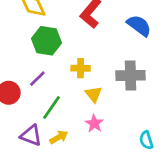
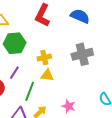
yellow triangle: (93, 94) -> (47, 75), moved, turned -32
pink star: (94, 124) -> (69, 106), moved

